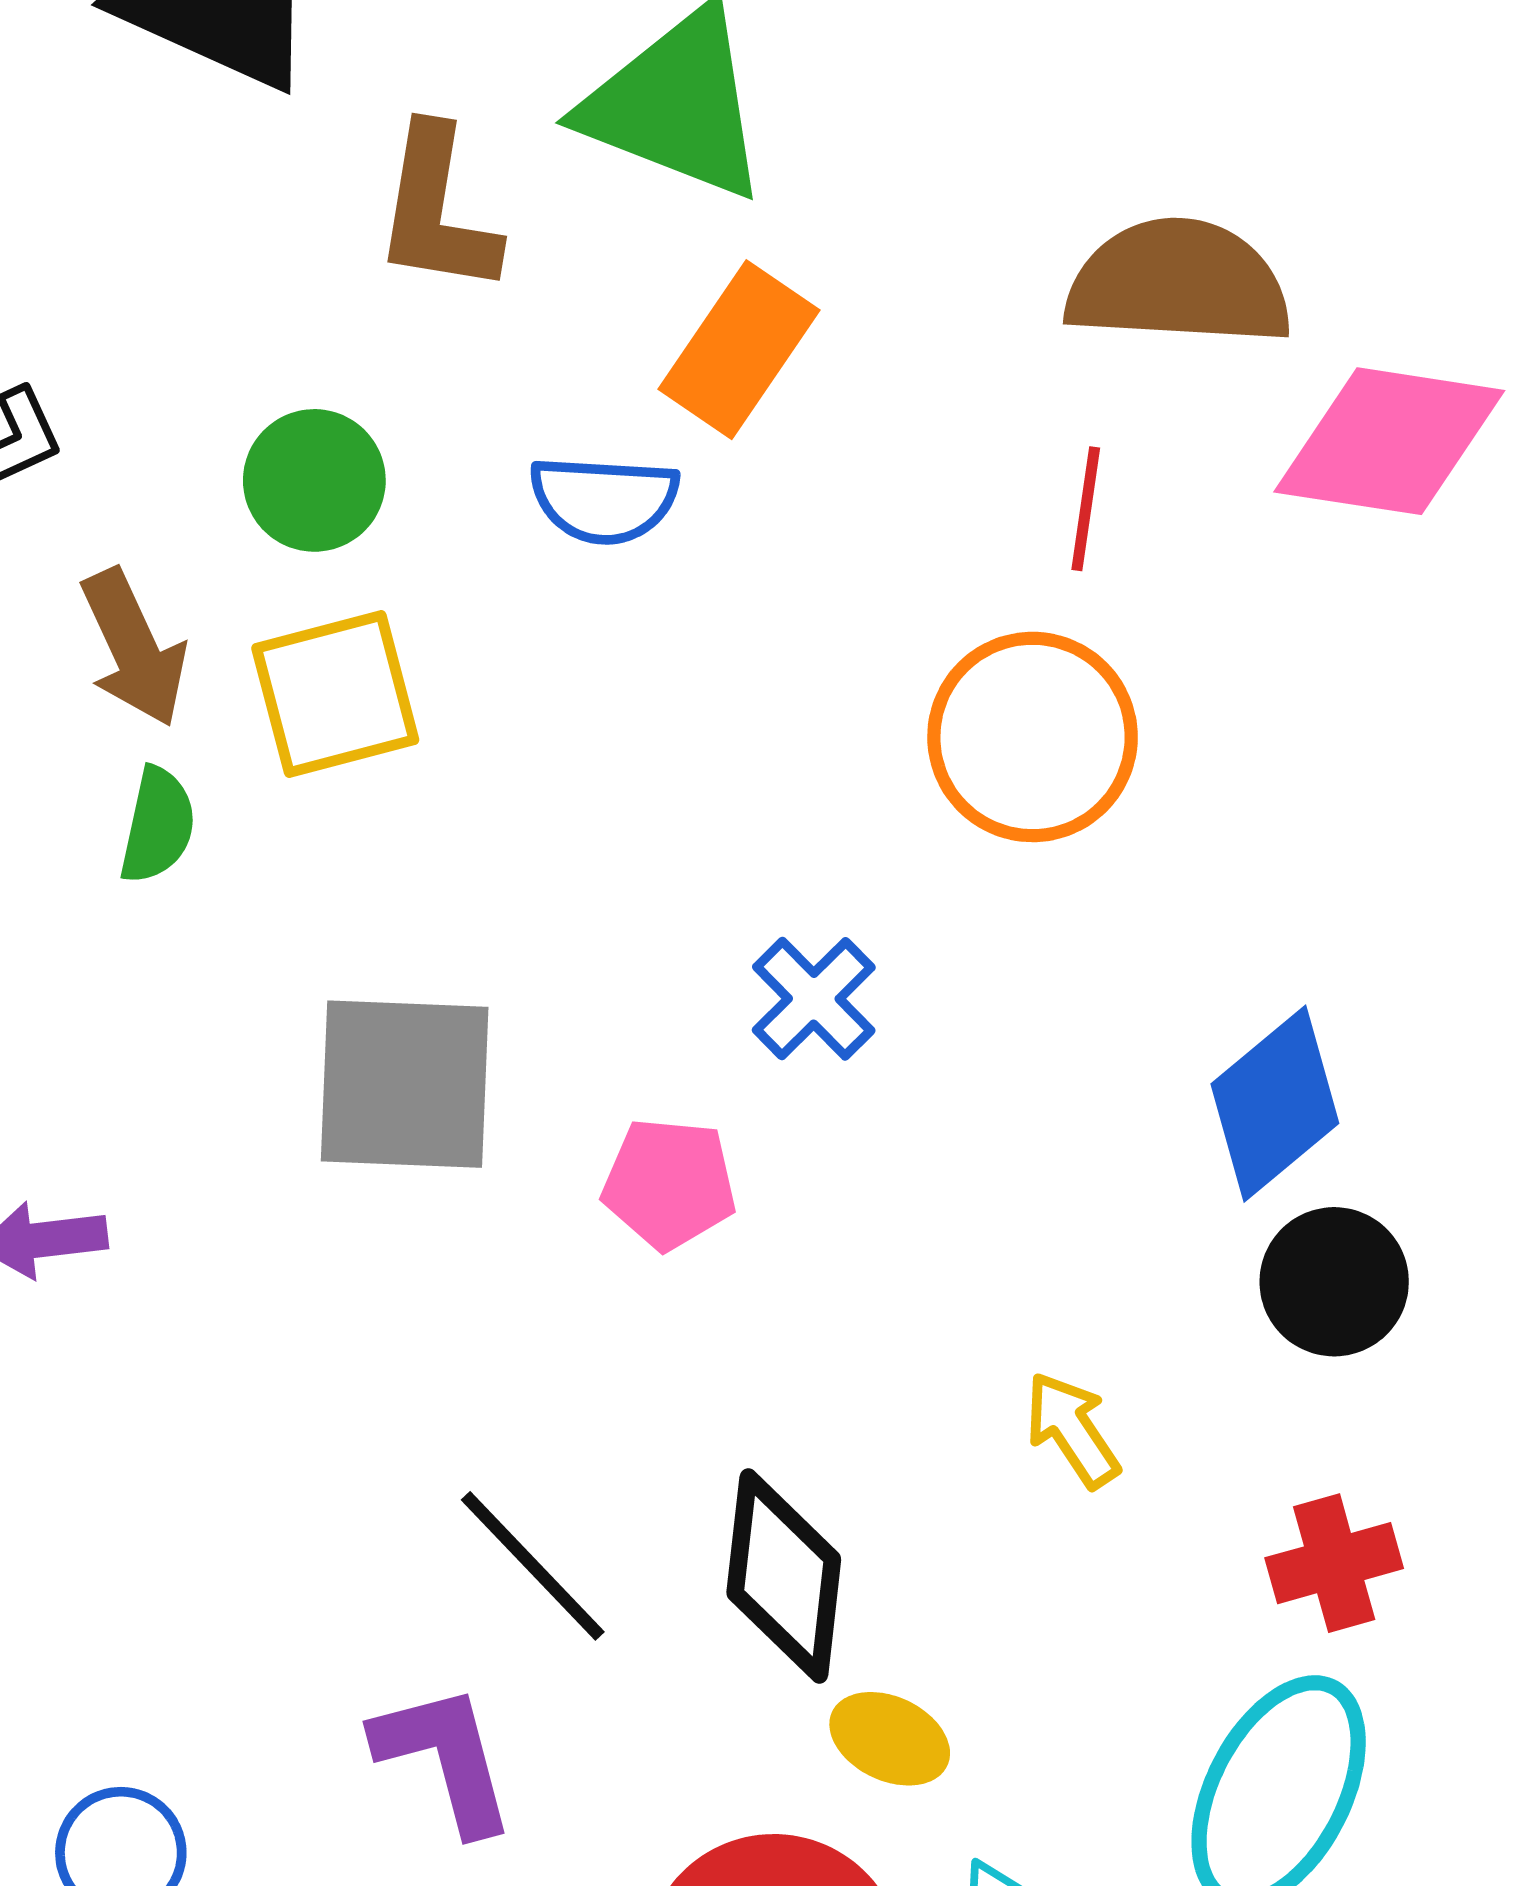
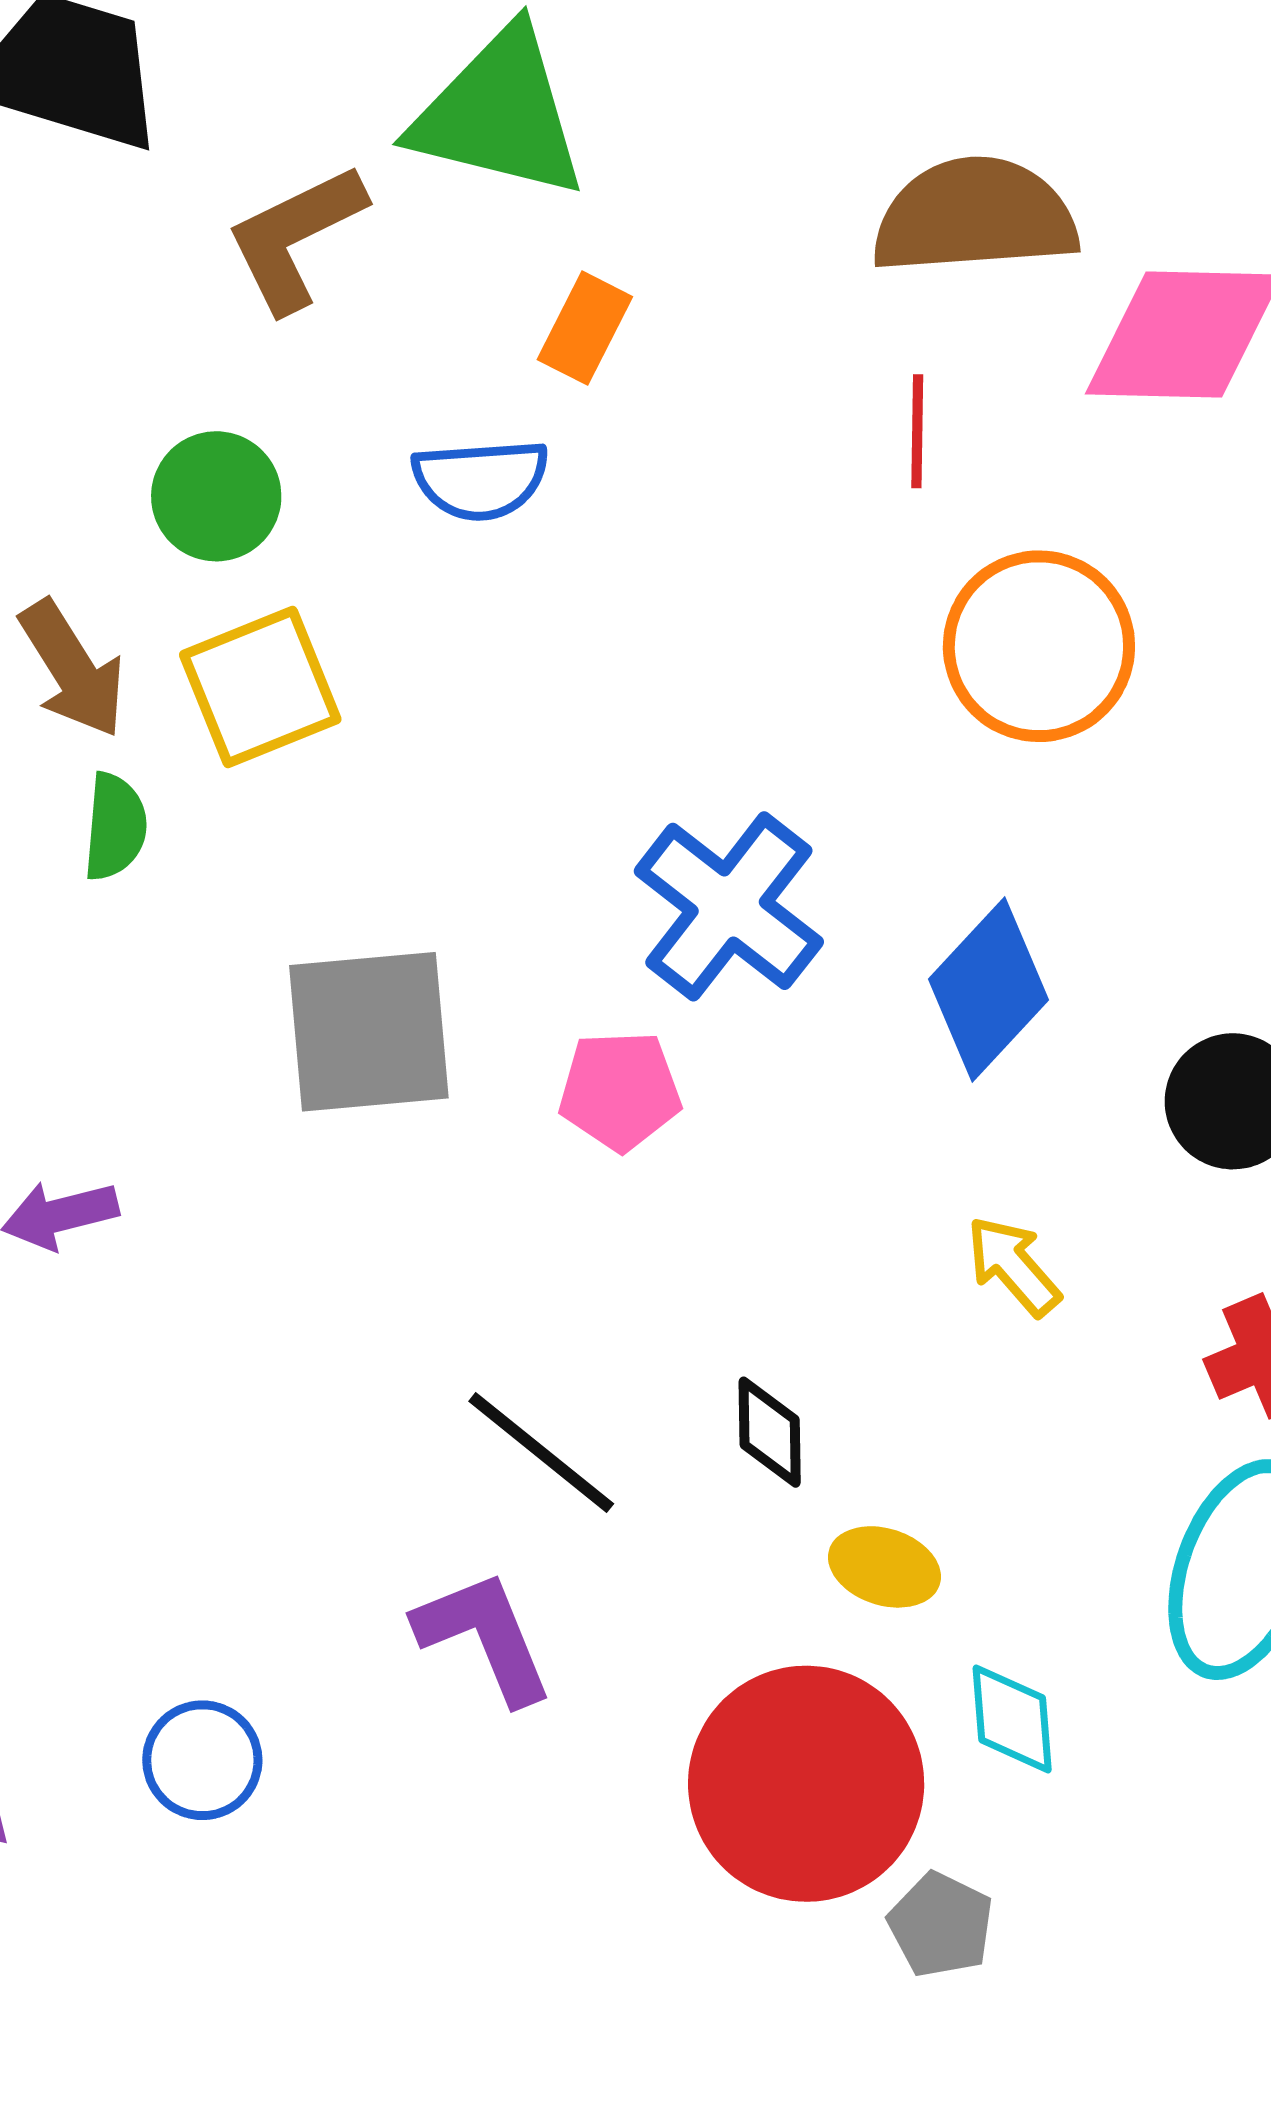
brown L-shape: (437, 210) -> (295, 238), turned 62
orange rectangle: (739, 350) -> (585, 328), size x0.7
orange circle: (1033, 737) -> (1039, 646), moved
blue cross: (814, 999) -> (729, 906), size x1.6
blue diamond: (1275, 1104) -> (989, 989), moved
black diamond: (784, 1576) -> (770, 1432), size x0.6

